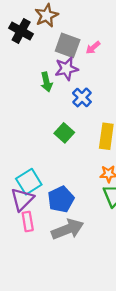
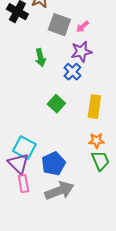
purple star: (66, 69) -> (81, 52), moved
cyan square: (29, 182) -> (24, 148), turned -30
purple triangle: (22, 199) -> (18, 164), turned -30

